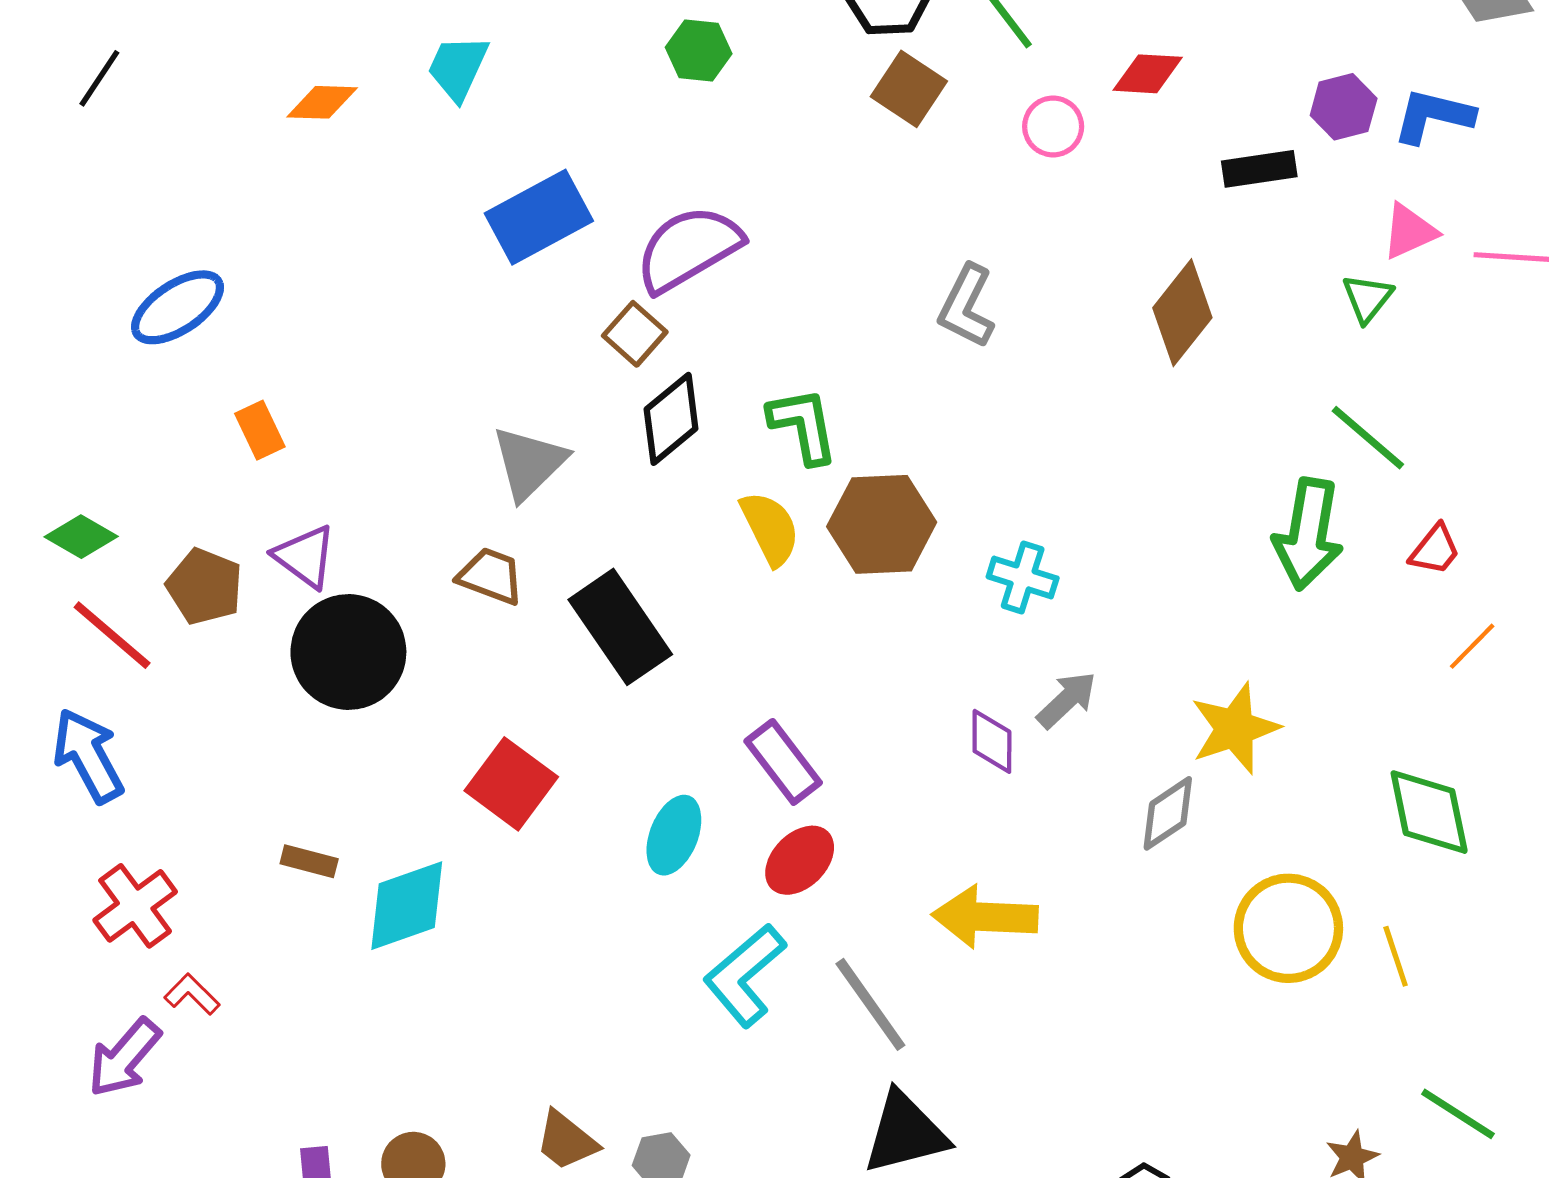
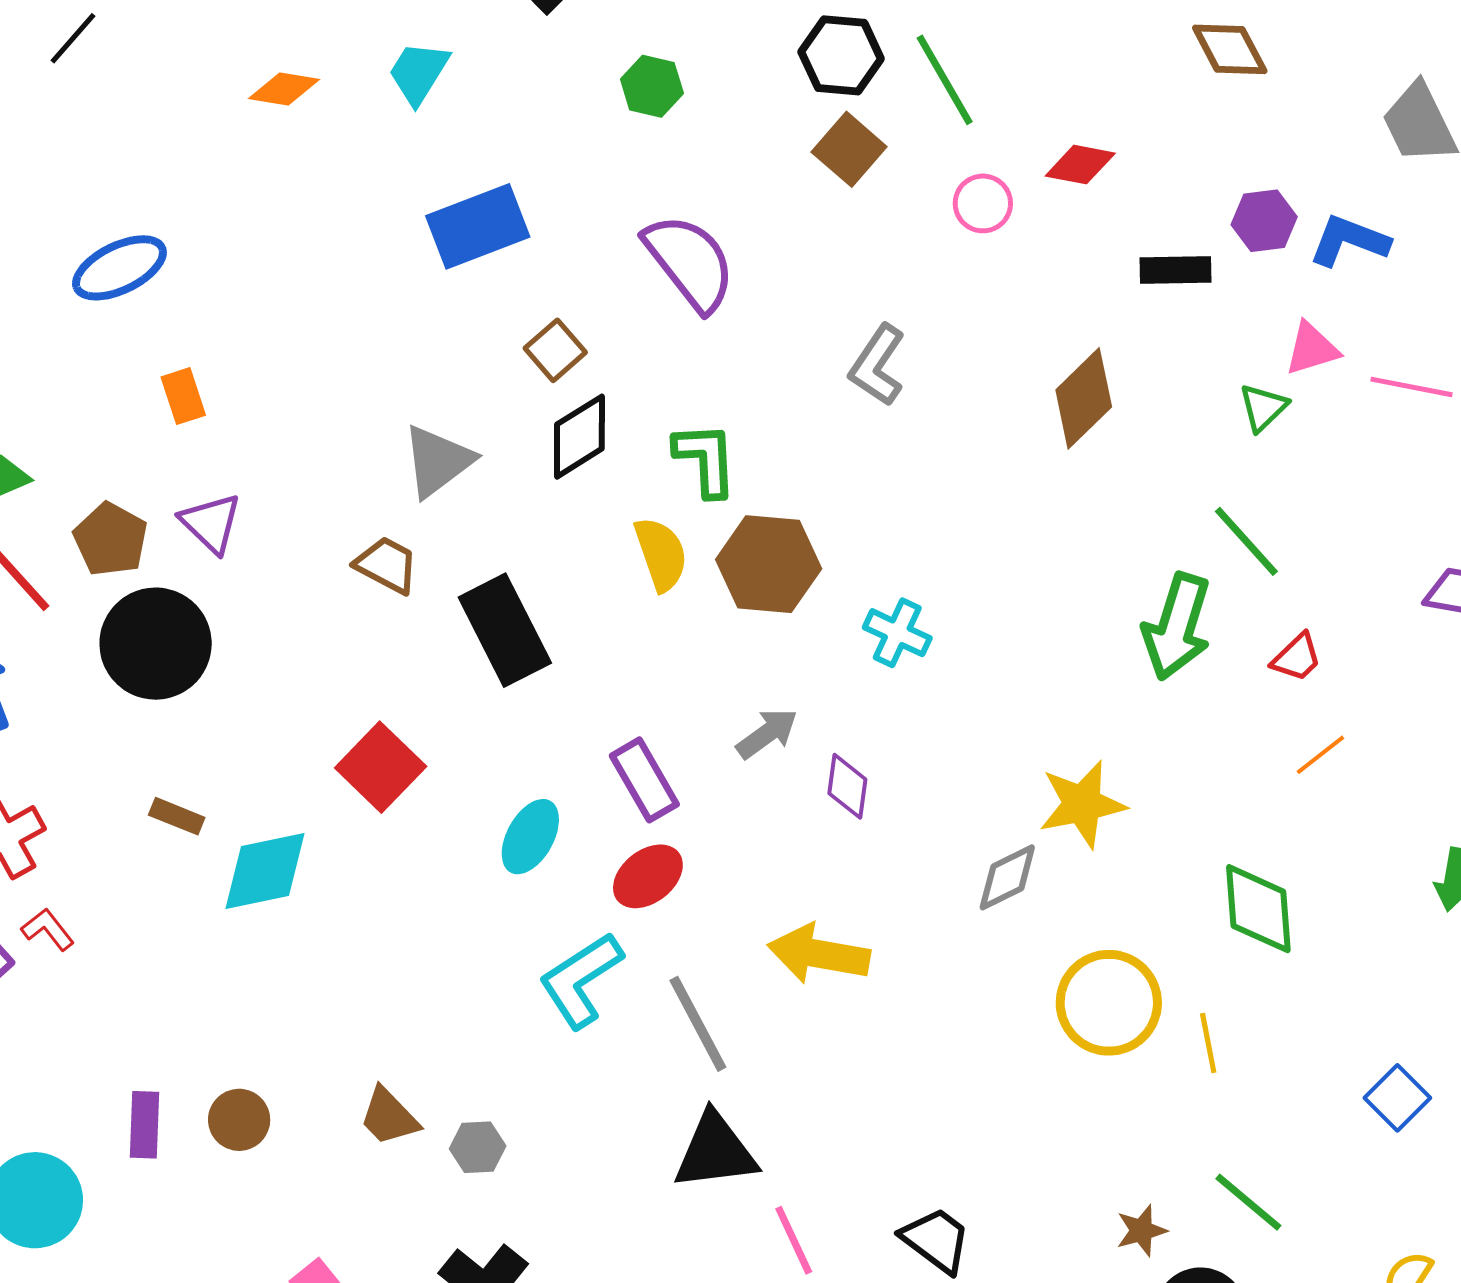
purple semicircle: (688, 249) -> (690, 262), moved, turned 75
black circle: (348, 652) -> (156, 644), moved
gray arrow: (1067, 700) -> (767, 734), moved

